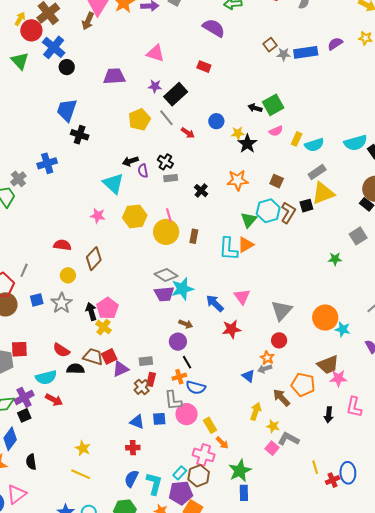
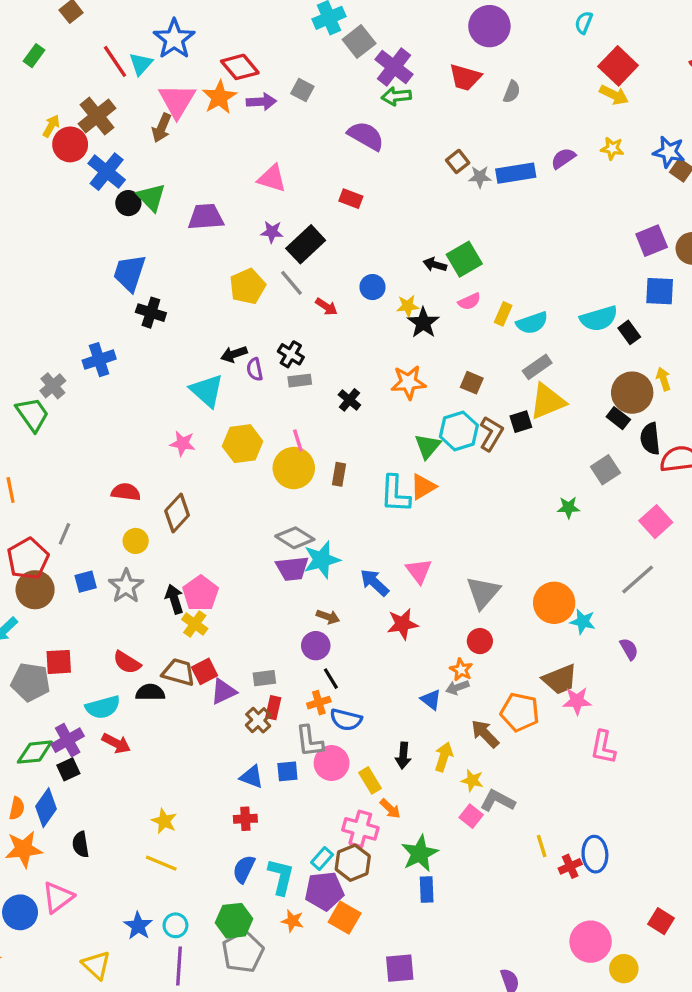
green triangle: (20, 61) -> (151, 197), moved
black arrow: (329, 415) -> (403, 756), moved

